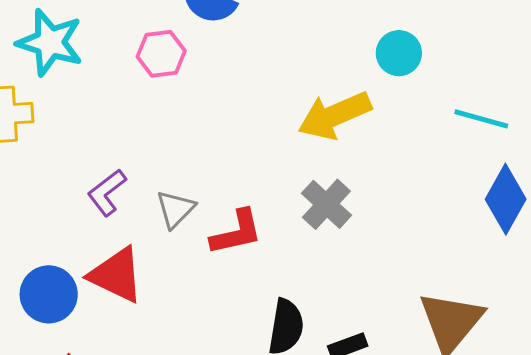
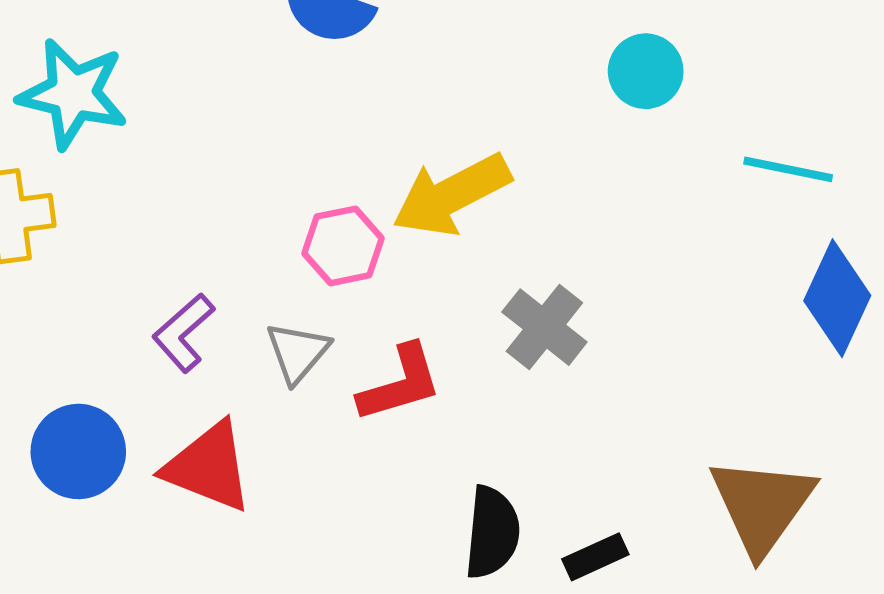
pink hexagon: (161, 54) -> (343, 246), moved
yellow arrow: (335, 115) -> (452, 195), moved
blue circle: (49, 294) -> (78, 451), moved

